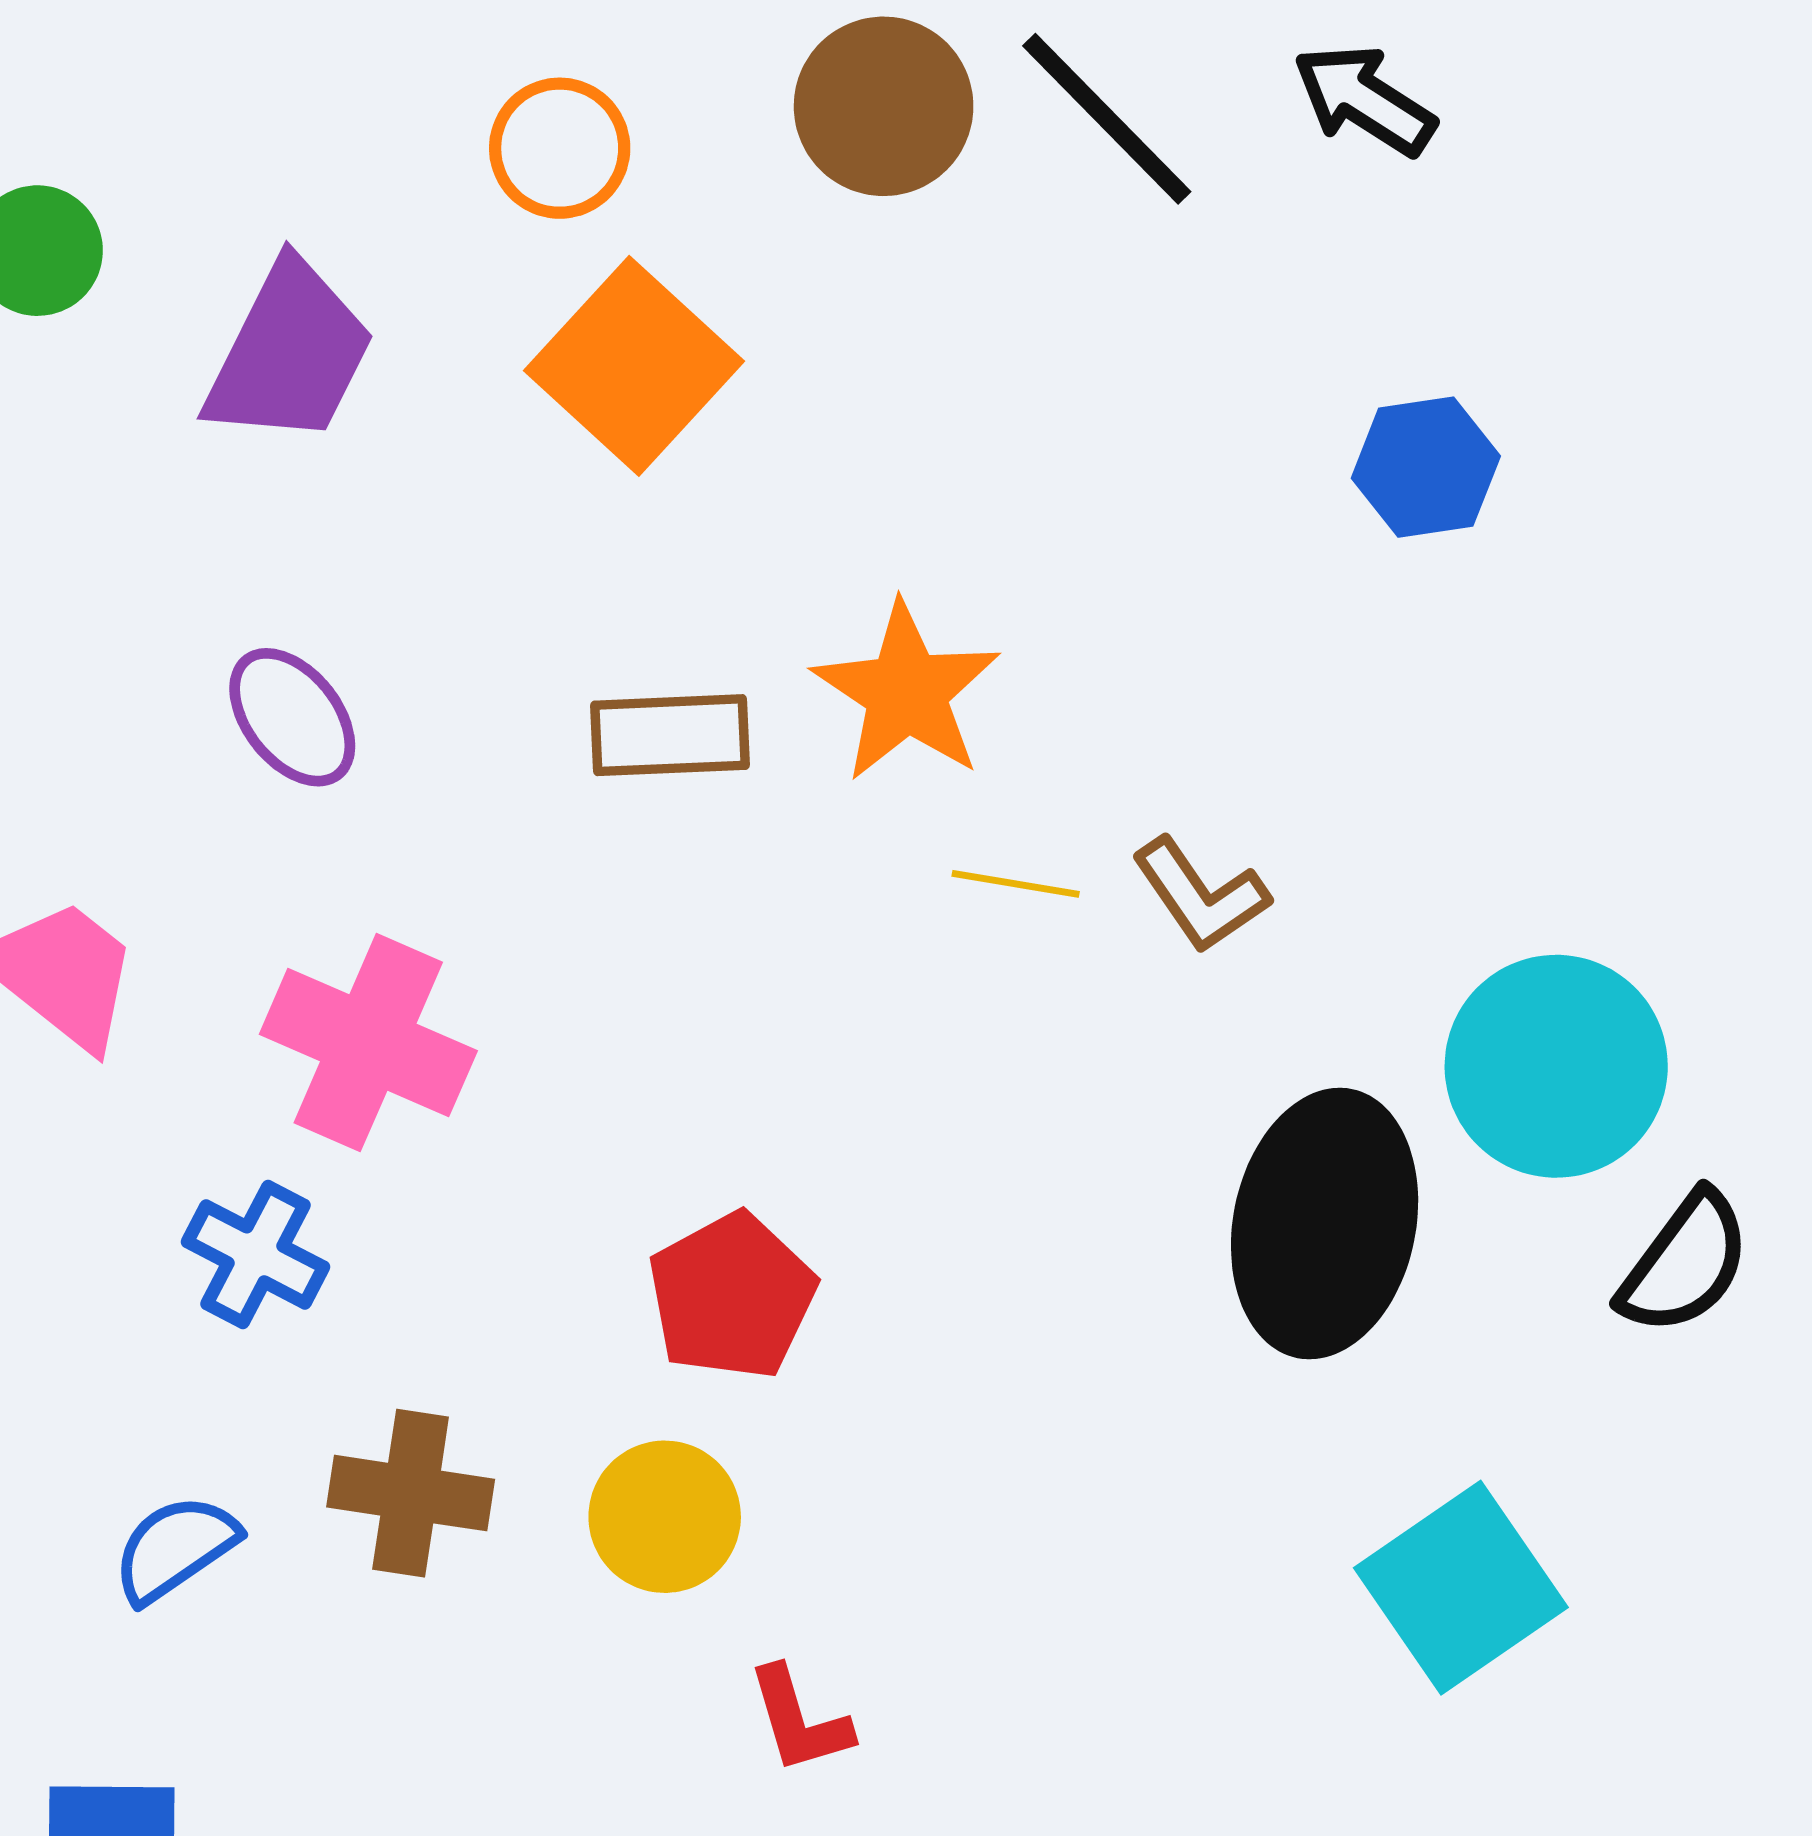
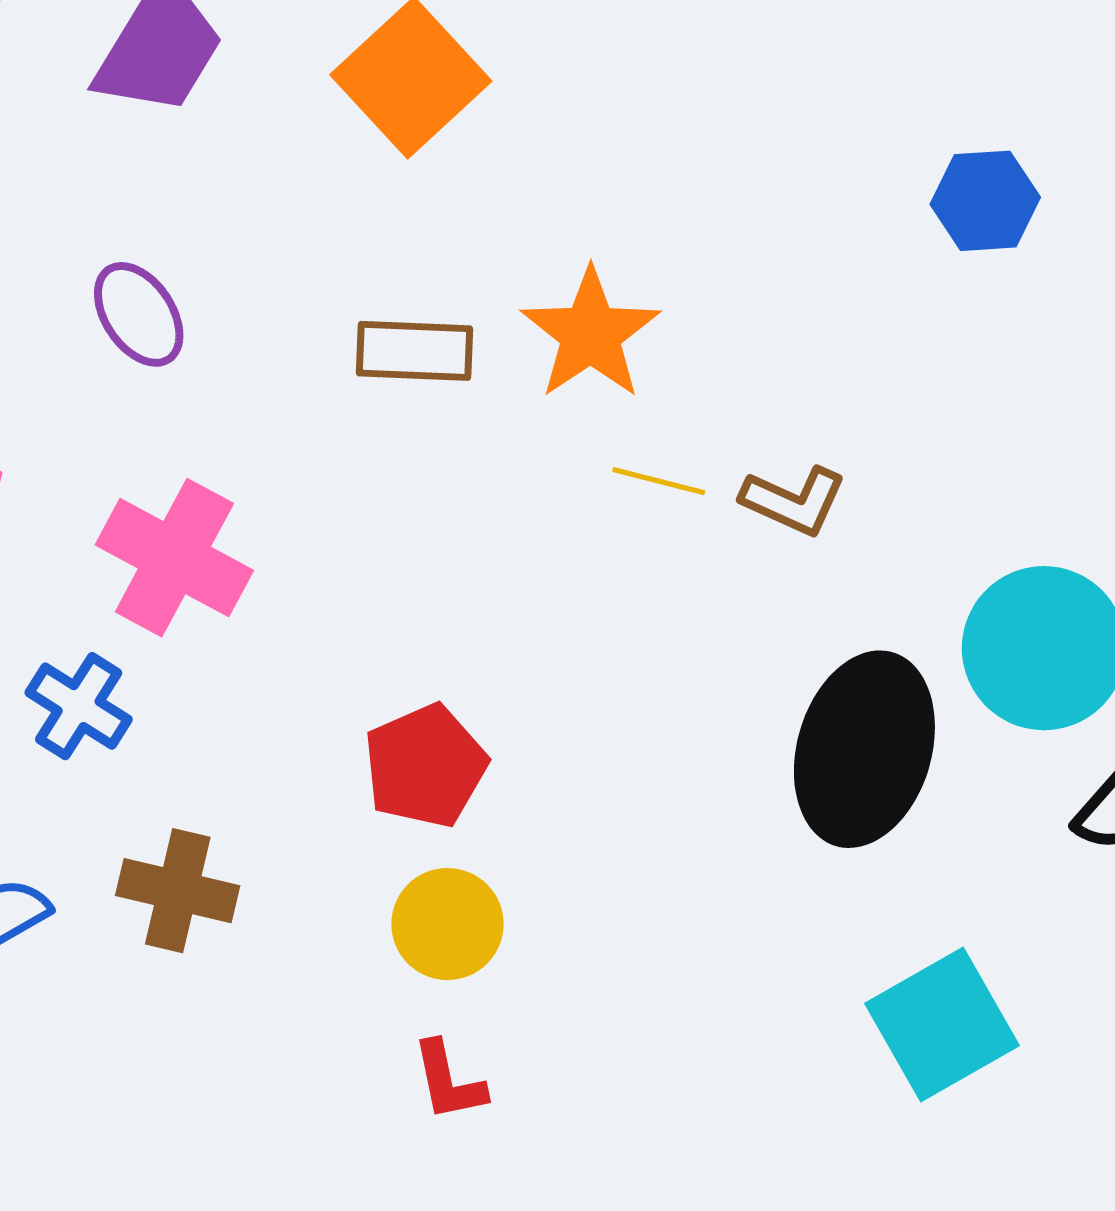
brown L-shape: (1201, 895) -> (794, 501), turned -36
yellow circle: (665, 1517) -> (448, 924), moved

